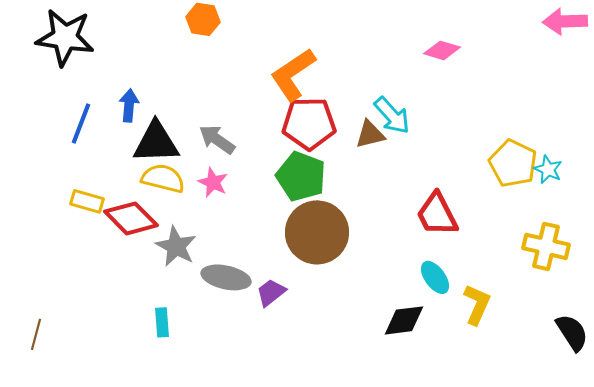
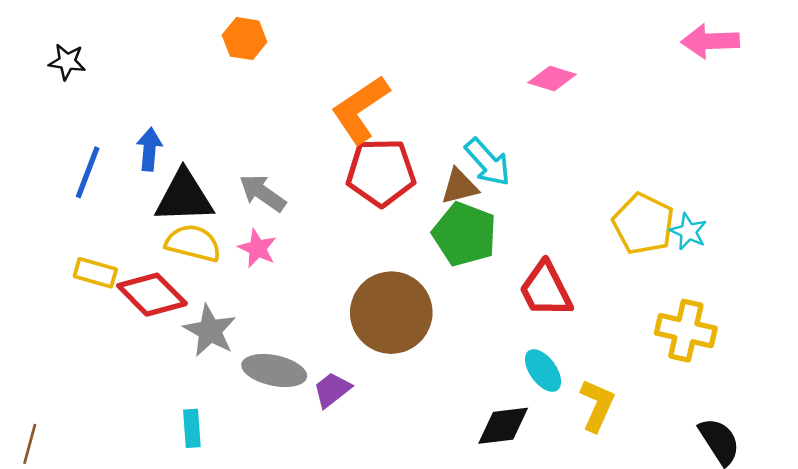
black star: (65, 37) -> (67, 62), size x0.5
green pentagon: (301, 176) -> (465, 234), moved

